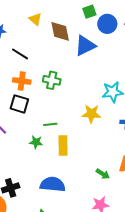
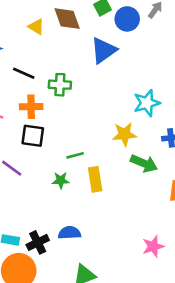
brown diamond: (60, 31) -> (67, 19), moved
green cross: (52, 80) -> (60, 85), moved
green arrow: (103, 174) -> (144, 163), moved, size x1.5
blue semicircle: (53, 184) -> (69, 233), moved, size x0.7

